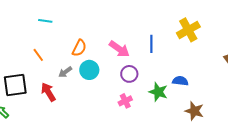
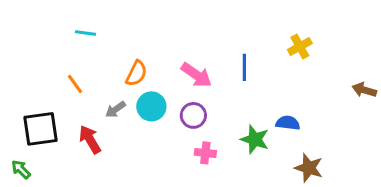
yellow cross: (188, 30) -> (300, 46), size x0.7
purple circle: (129, 74) -> (193, 115), moved
pink cross: (125, 101) -> (205, 153), turned 32

